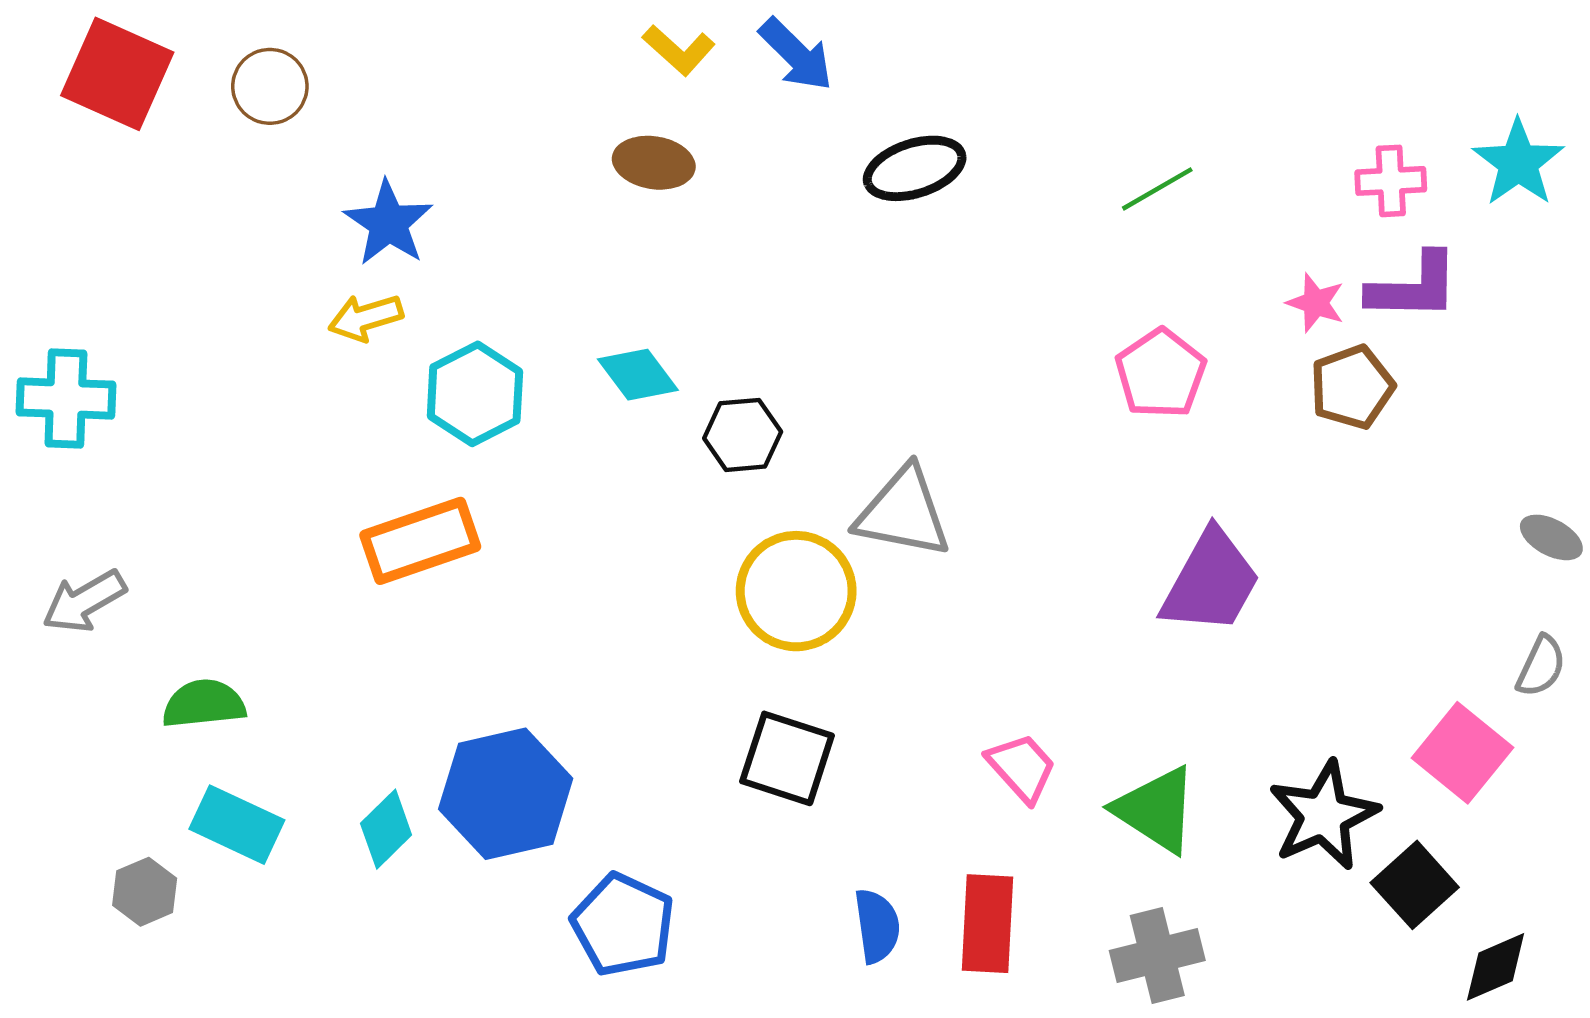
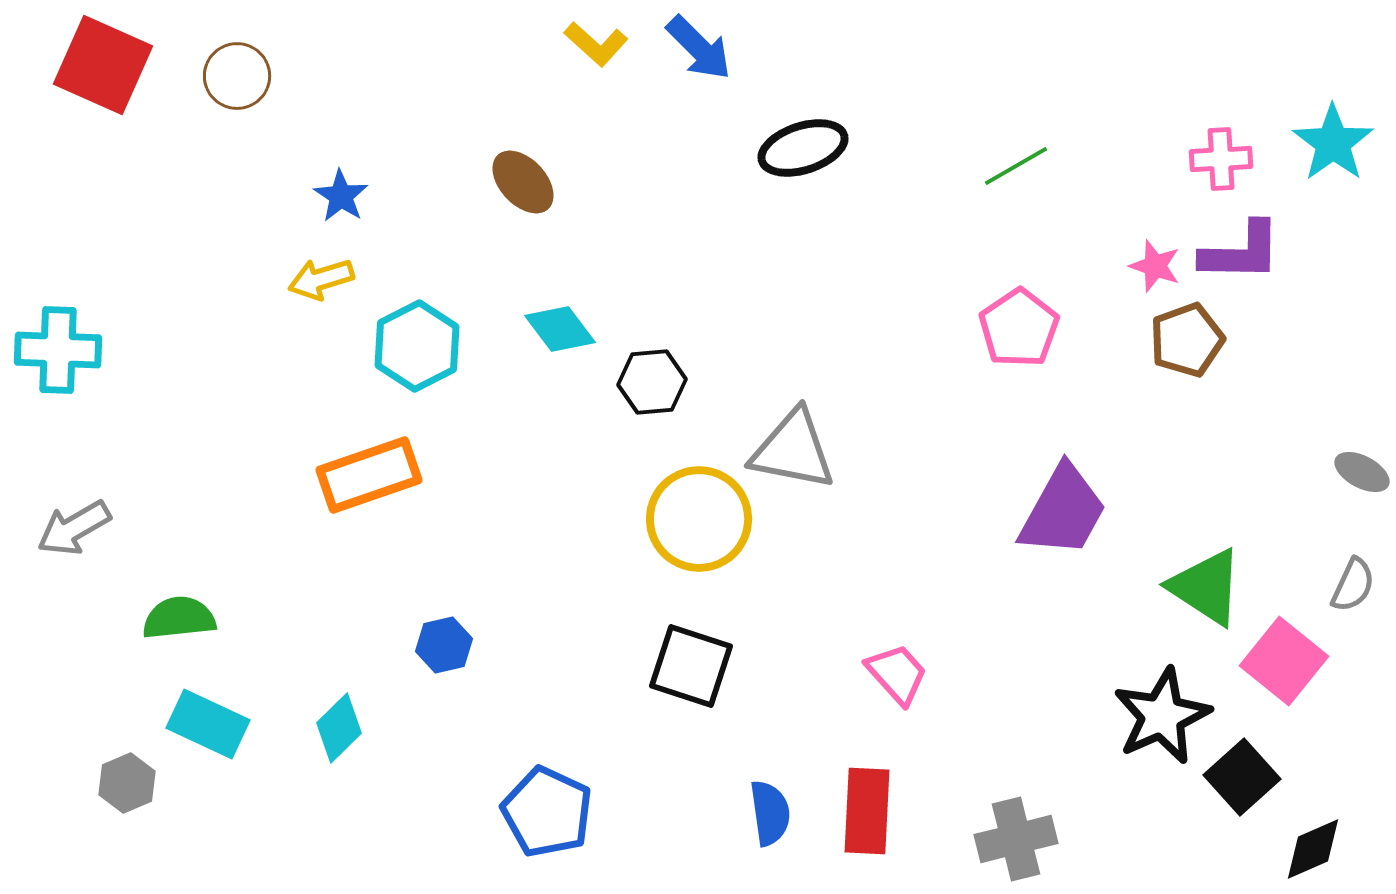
brown ellipse: (654, 163) -> (523, 182), moved, turned 38
blue star: (388, 223) -> (341, 196), size x0.7
blue hexagon: (506, 794) -> (444, 645), moved, size x0.5
green triangle: (1156, 810) -> (1206, 587), moved

